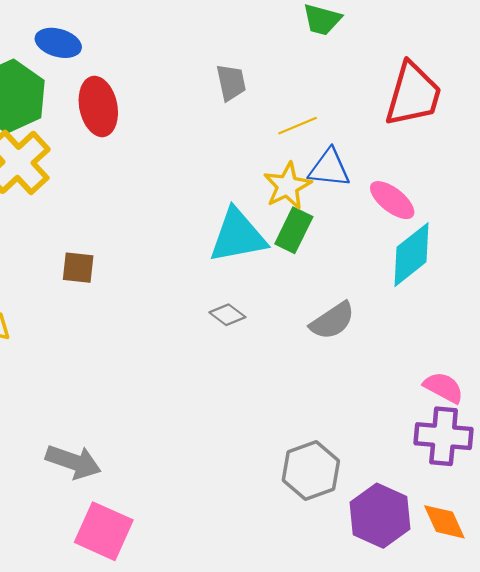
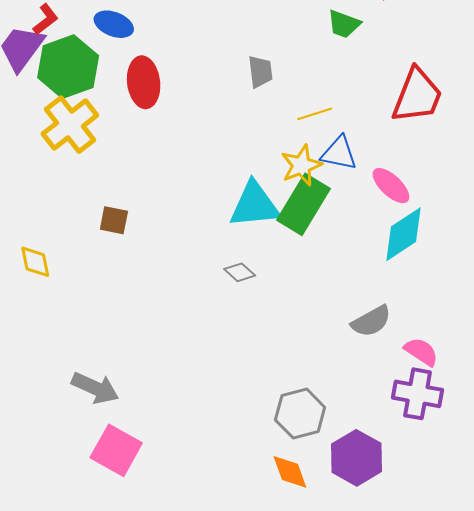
green rectangle: (294, 230) -> (304, 204), size x1.5
gray semicircle: (332, 321) -> (371, 321), moved
orange diamond: (444, 522) -> (290, 472), moved

